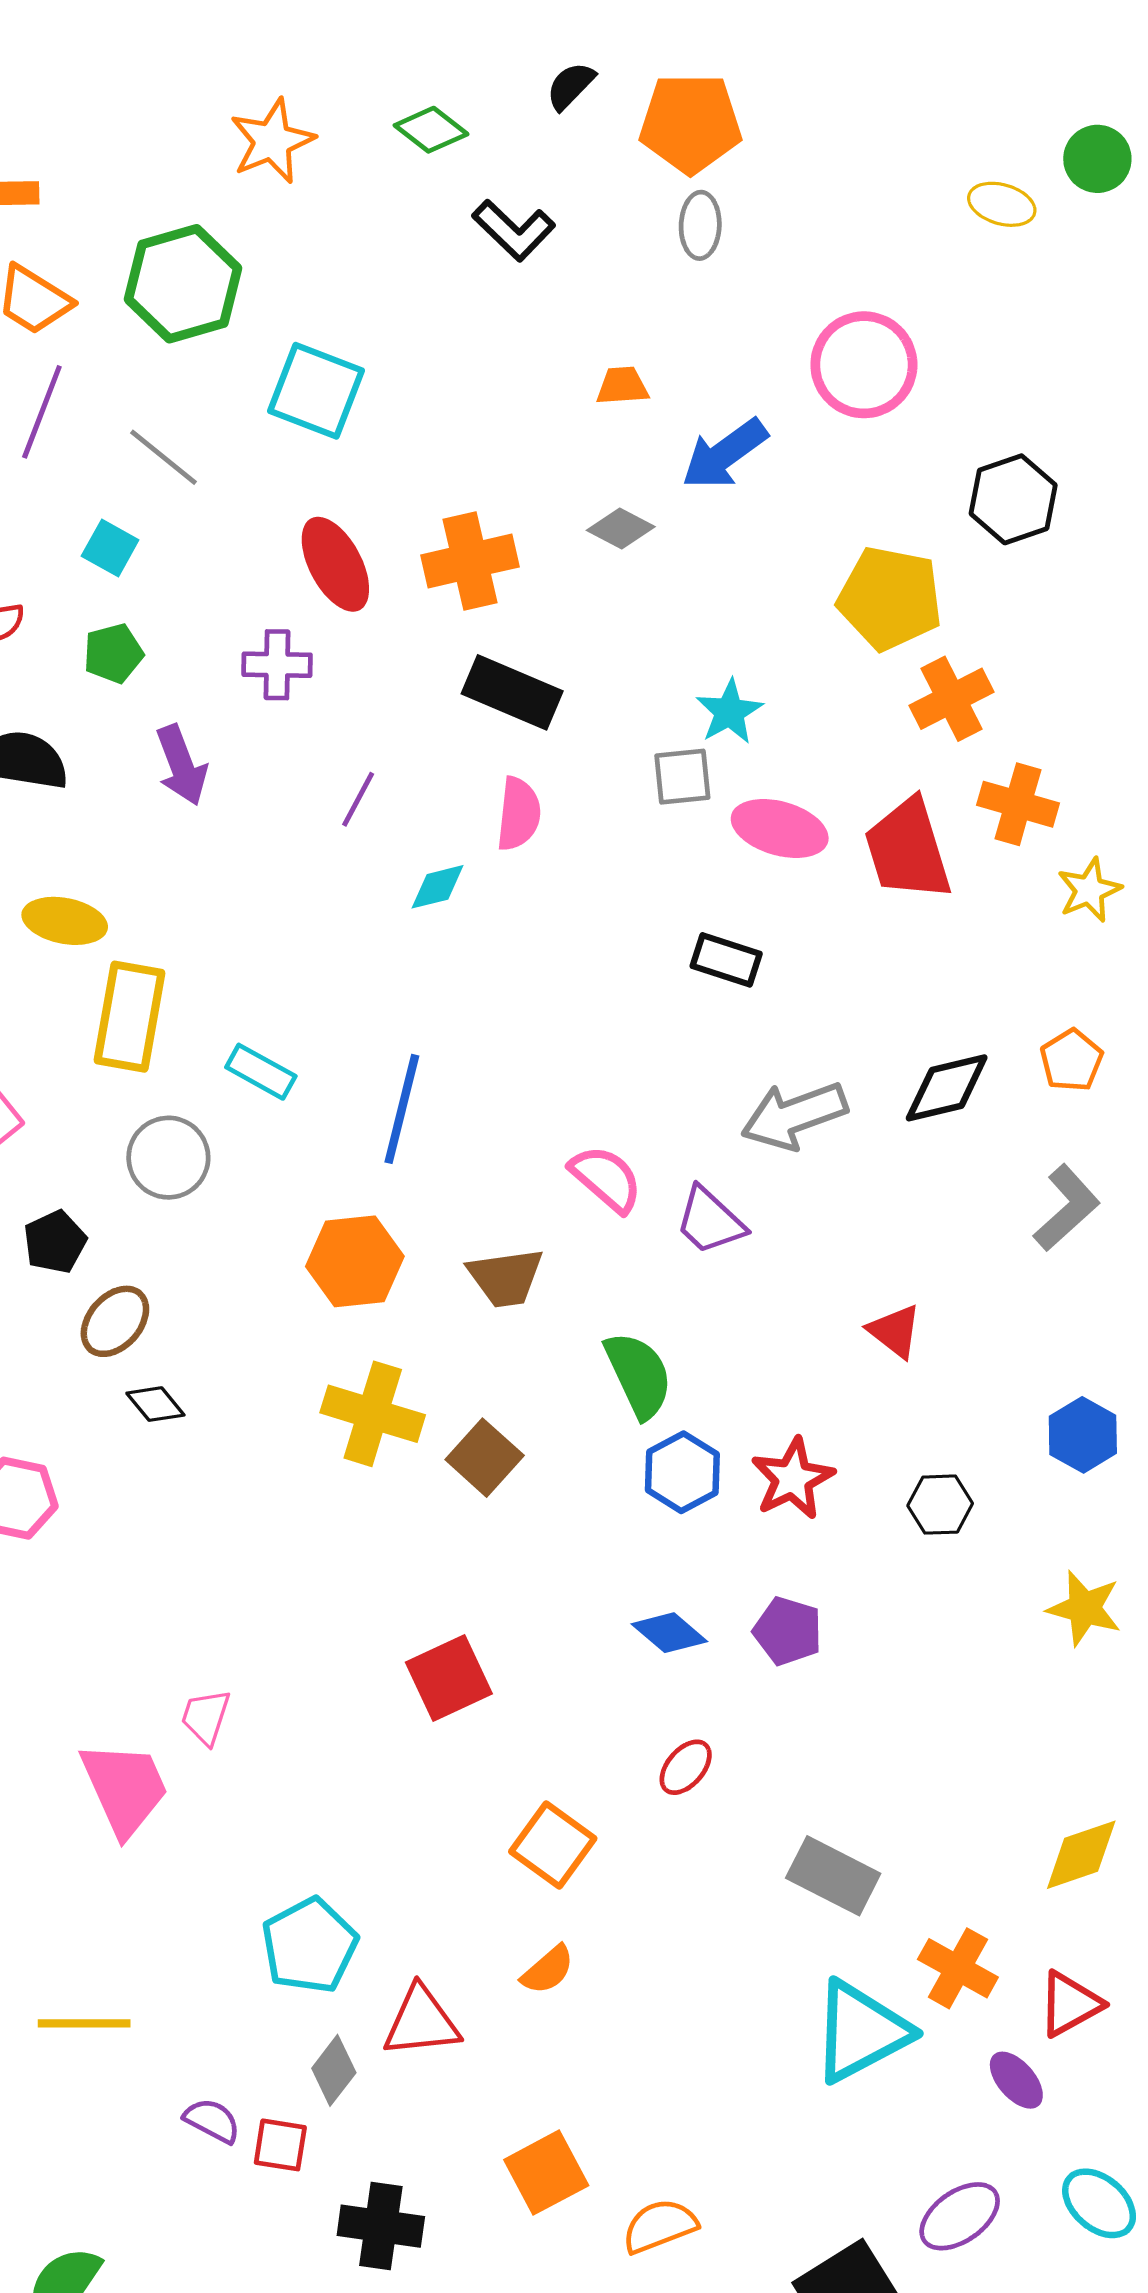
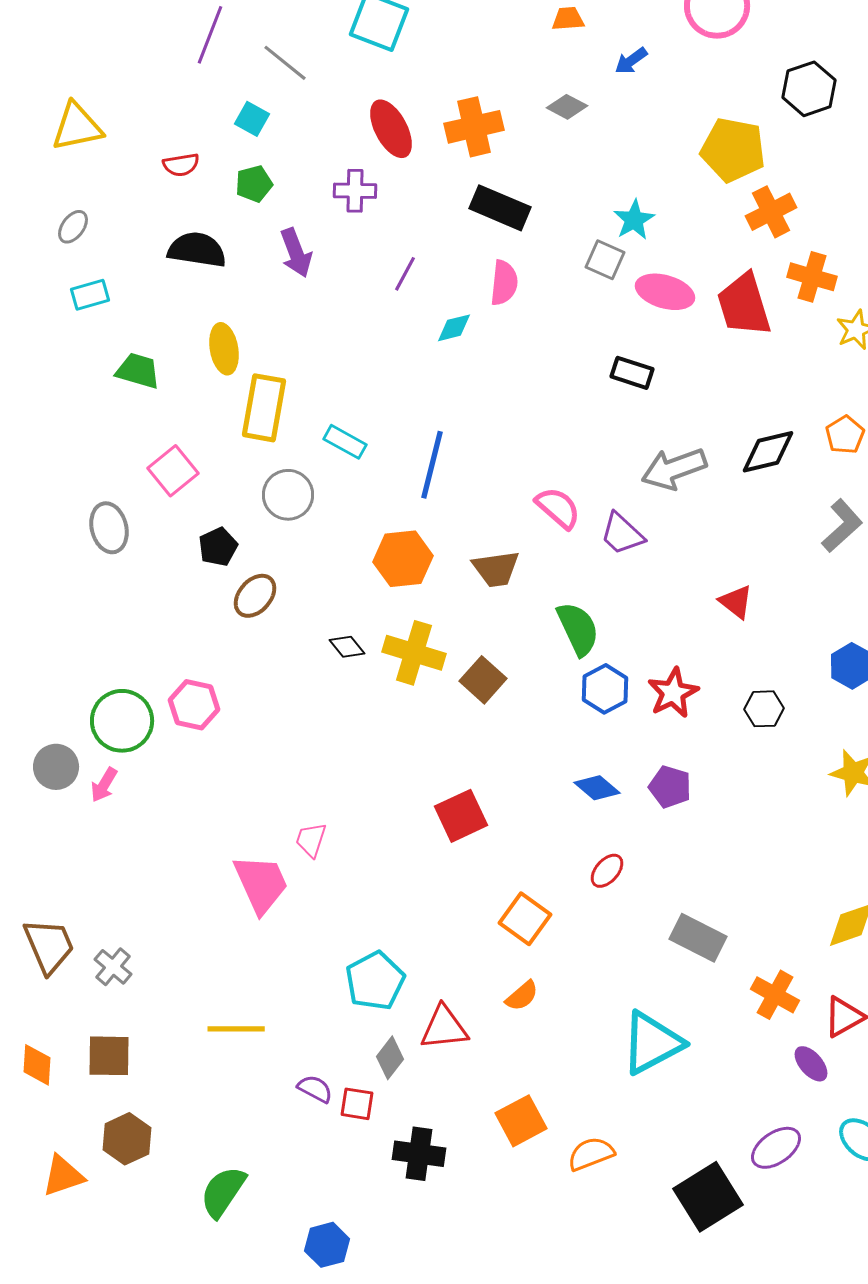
blue arrow: (725, 454) -> (631, 61), size x0.6
gray square: (682, 777) -> (605, 260), turned 30
yellow ellipse: (65, 921) -> (224, 349), turned 69
black diamond: (155, 1404) -> (347, 647), moved
cyan triangle: (861, 2031) -> (652, 1043), moved

